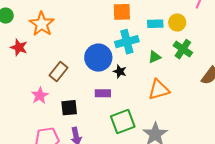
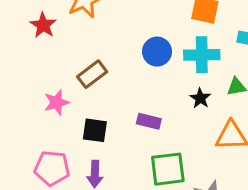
blue circle: (98, 58) -> (157, 52), moved, size x0.7
black star: (120, 71) -> (200, 98), moved

